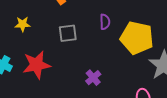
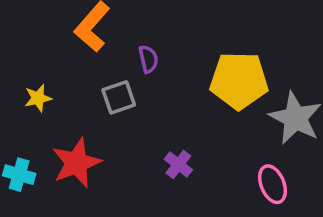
purple semicircle: (105, 22) -> (148, 59), moved

